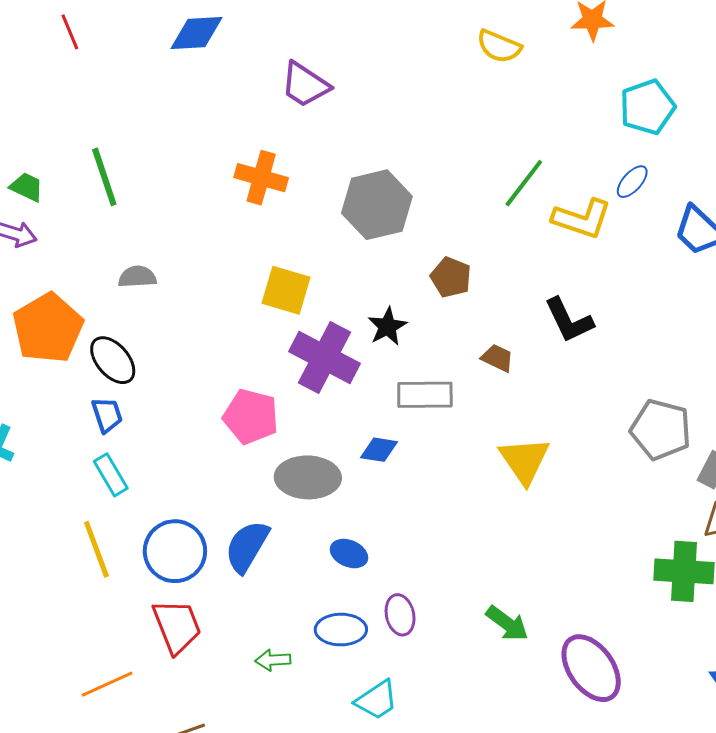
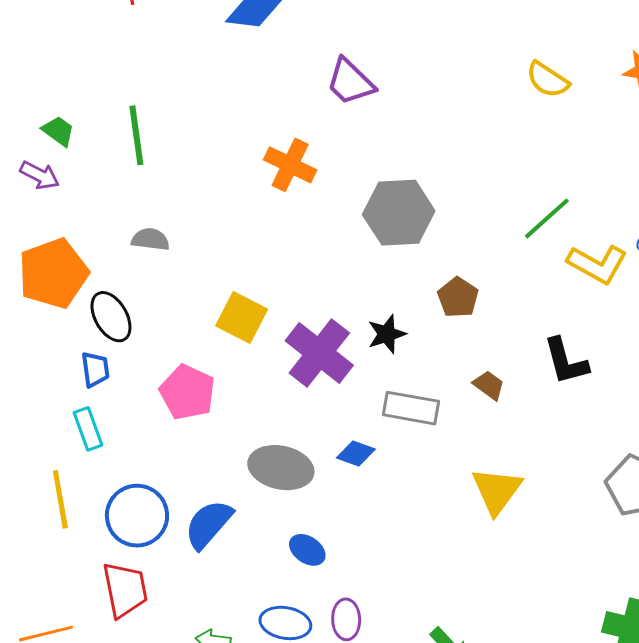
yellow square: (286, 290) -> (242, 318), moved
pink pentagon: (251, 417) -> (187, 392), moved

